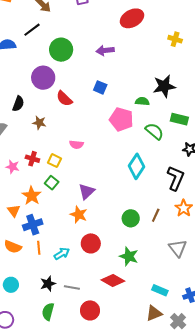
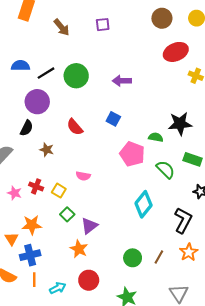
red ellipse: (132, 18) -> (176, 52), moved
black line: (32, 30) -> (46, 73), moved
purple circle: (43, 78) -> (37, 102), moved
green square: (52, 183) -> (67, 214), moved
orange star: (32, 196) -> (32, 225), turned 30

